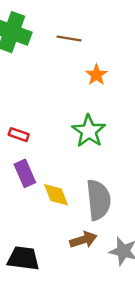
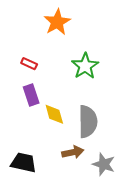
orange star: (96, 75) -> (57, 22), moved, size x1.5

